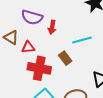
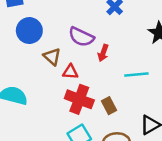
brown rectangle: (65, 58) -> (109, 106), moved

